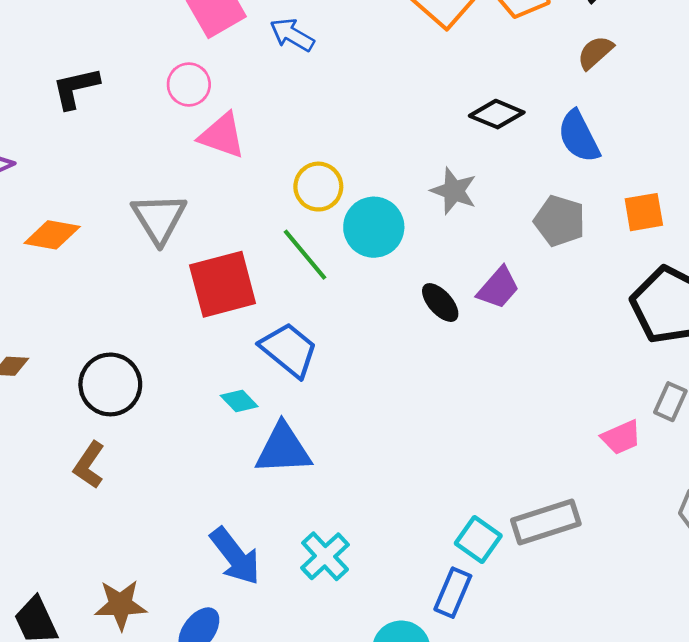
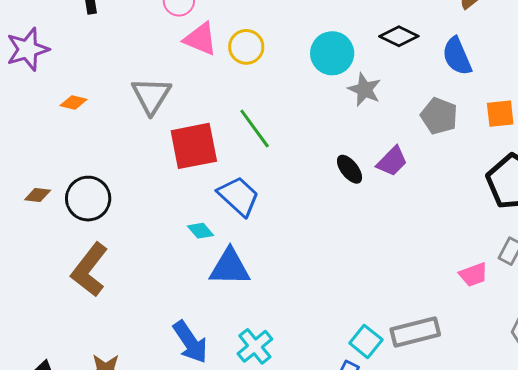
yellow circle: (318, 187) -> (246, 47), moved
cyan circle: (374, 227) -> (332, 53), moved
orange diamond: (52, 235) -> (74, 102), size x0.7
black circle: (110, 384) -> (88, 199), moved
brown L-shape: (89, 465) -> (89, 270), size x1.6

